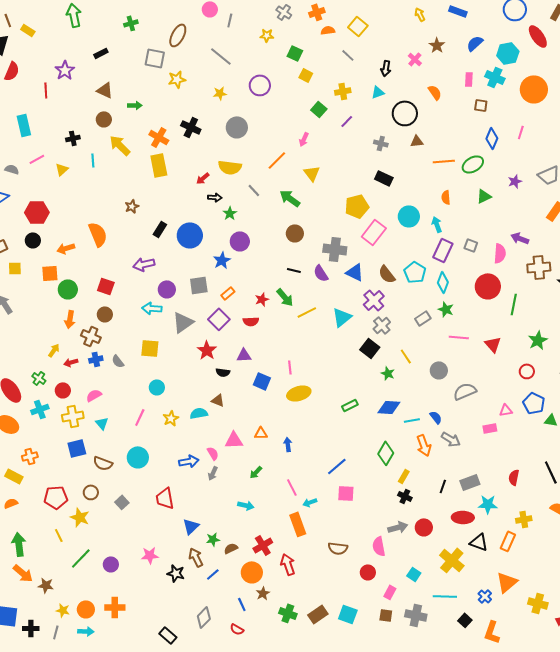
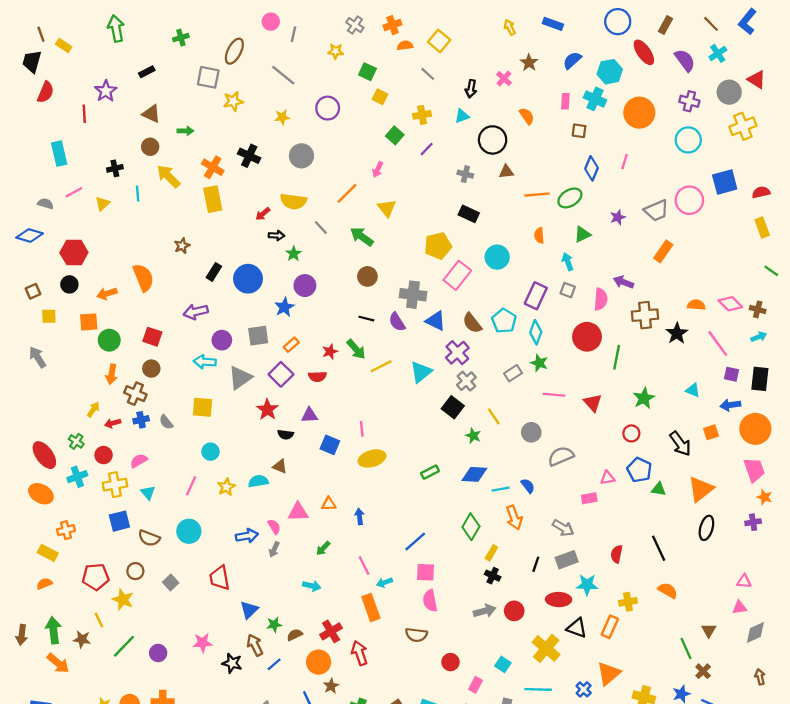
cyan arrow: (437, 224) -> (568, 262), moved
gray arrow: (451, 439) -> (563, 528), moved
pink semicircle: (379, 546) -> (430, 601), moved
brown star: (46, 585) -> (82, 639), moved

